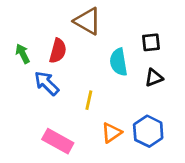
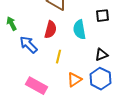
red semicircle: (58, 51) -> (50, 30), moved
black triangle: (154, 78) -> (101, 55), moved

